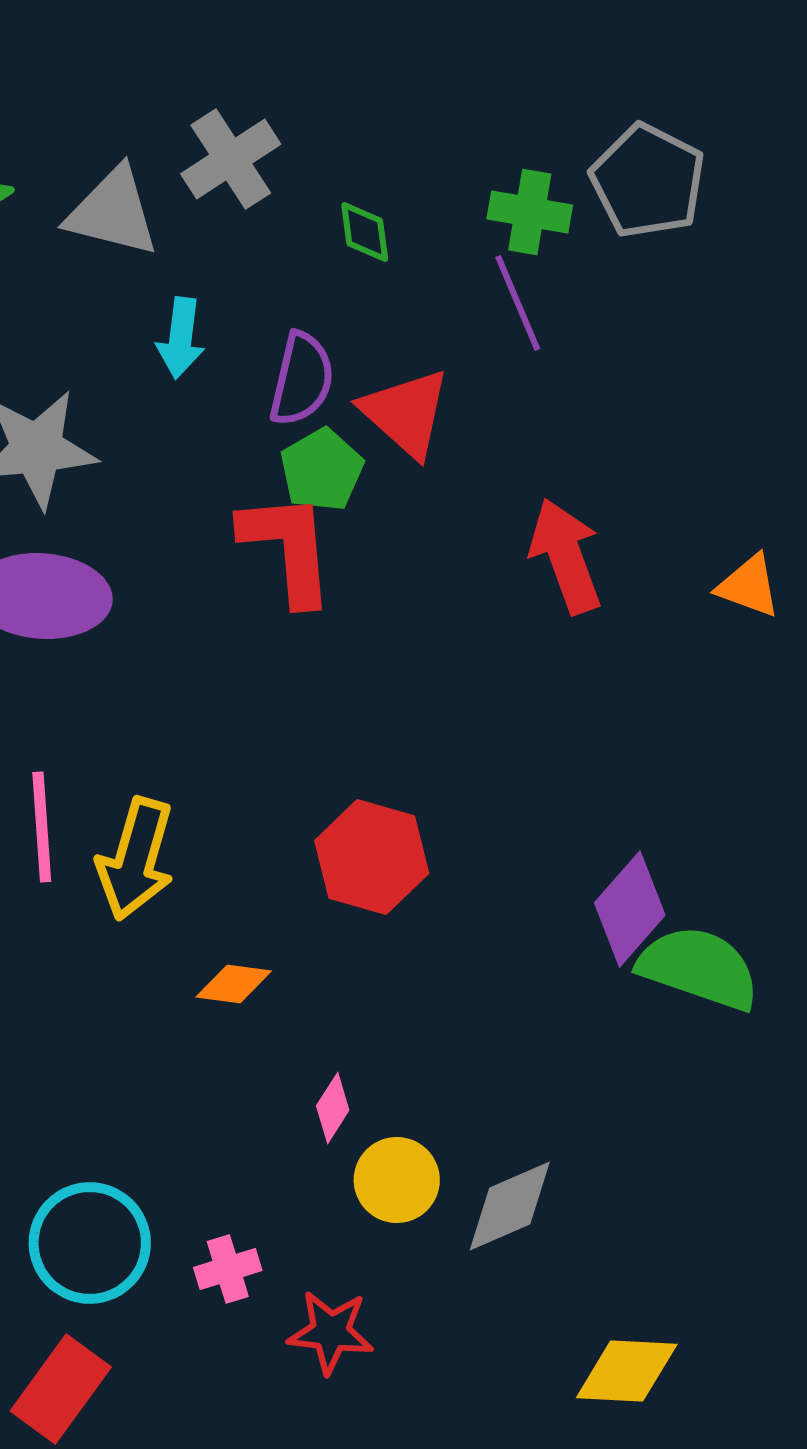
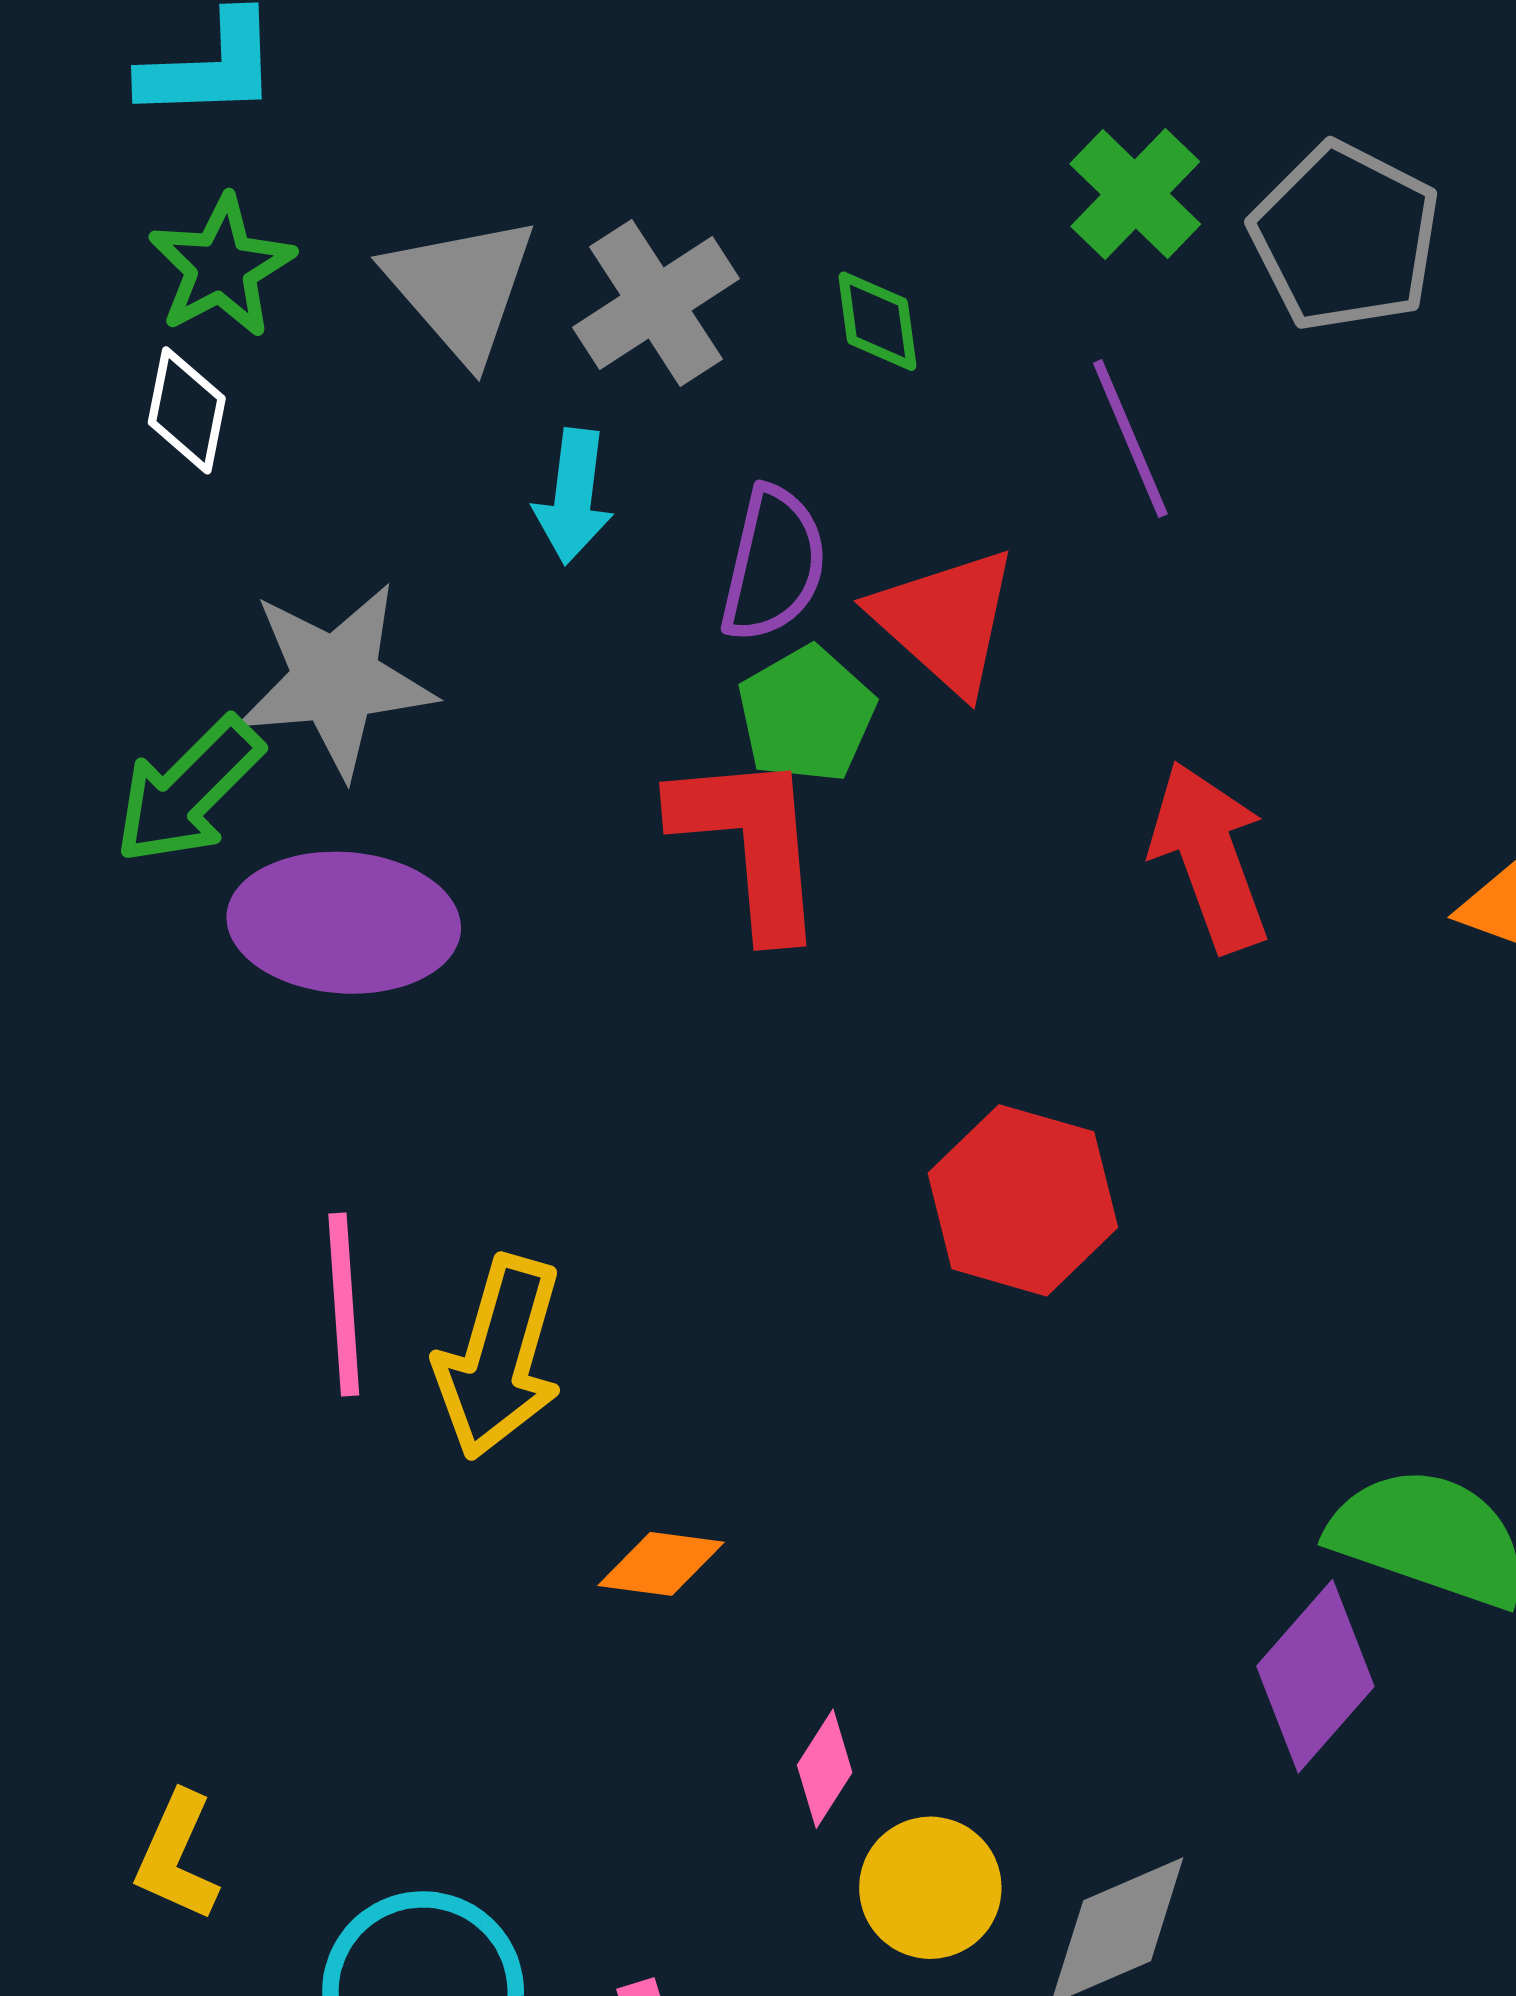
gray cross: (231, 159) -> (656, 303), moved
gray triangle: (113, 212) -> (461, 288), turned 35
green cross: (530, 212) -> (1135, 194), moved, turned 34
red hexagon: (372, 857) -> (1023, 1200), moved
purple diamond: (630, 909) -> (1315, 1676), moved

